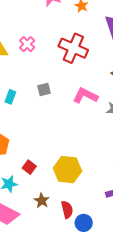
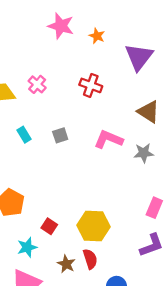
red cross: (73, 48) -> (91, 85), size x0.7
cyan rectangle: (10, 97) -> (24, 135), moved, turned -48
red semicircle: (67, 210) -> (90, 259), moved

